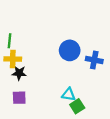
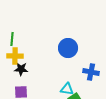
blue cross: (94, 60) -> (91, 72), moved

